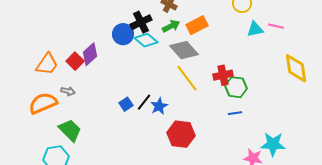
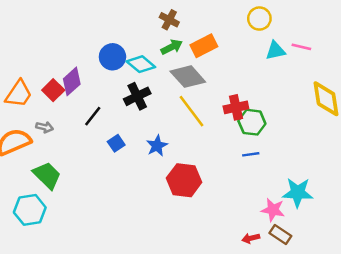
black cross: (141, 22) -> (137, 96), moved
black line: (144, 102) -> (93, 116), moved

